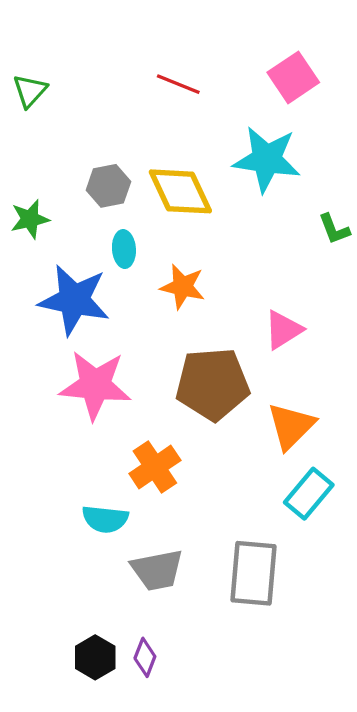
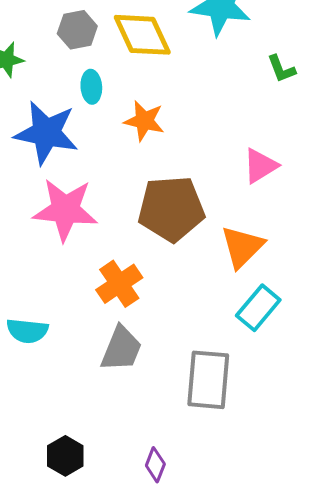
pink triangle: (283, 330) -> (260, 166), moved
cyan semicircle: (105, 519) -> (27, 331), moved
gray trapezoid: (157, 570) -> (121, 349), moved, turned -57
purple diamond: (145, 657) -> (155, 465), moved

